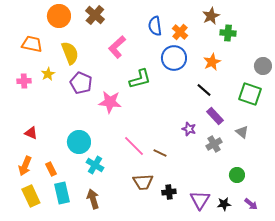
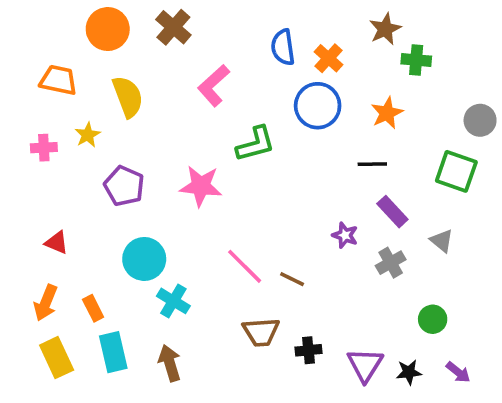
purple pentagon: (81, 83) -> (124, 186), moved
black line: (204, 90) -> (372, 164), turned -42

